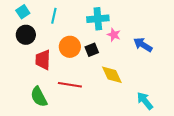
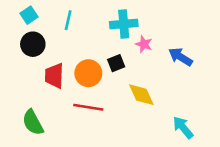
orange circle: (70, 47) -> (88, 73), moved
green semicircle: (39, 97) -> (33, 122), moved

